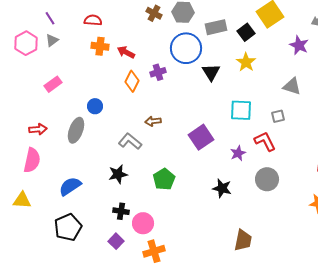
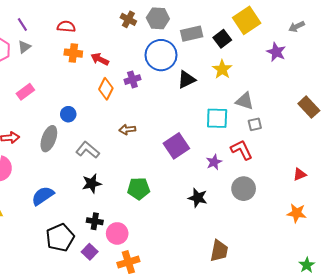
black triangle: (211, 72) -> (186, 80), turned 36
gray triangle: (292, 86) -> (245, 101), moved
gray L-shape: (130, 141) -> (88, 150), moved
green pentagon: (164, 179) -> (139, 189), turned 30
black pentagon: (68, 227) -> (60, 238), moved

